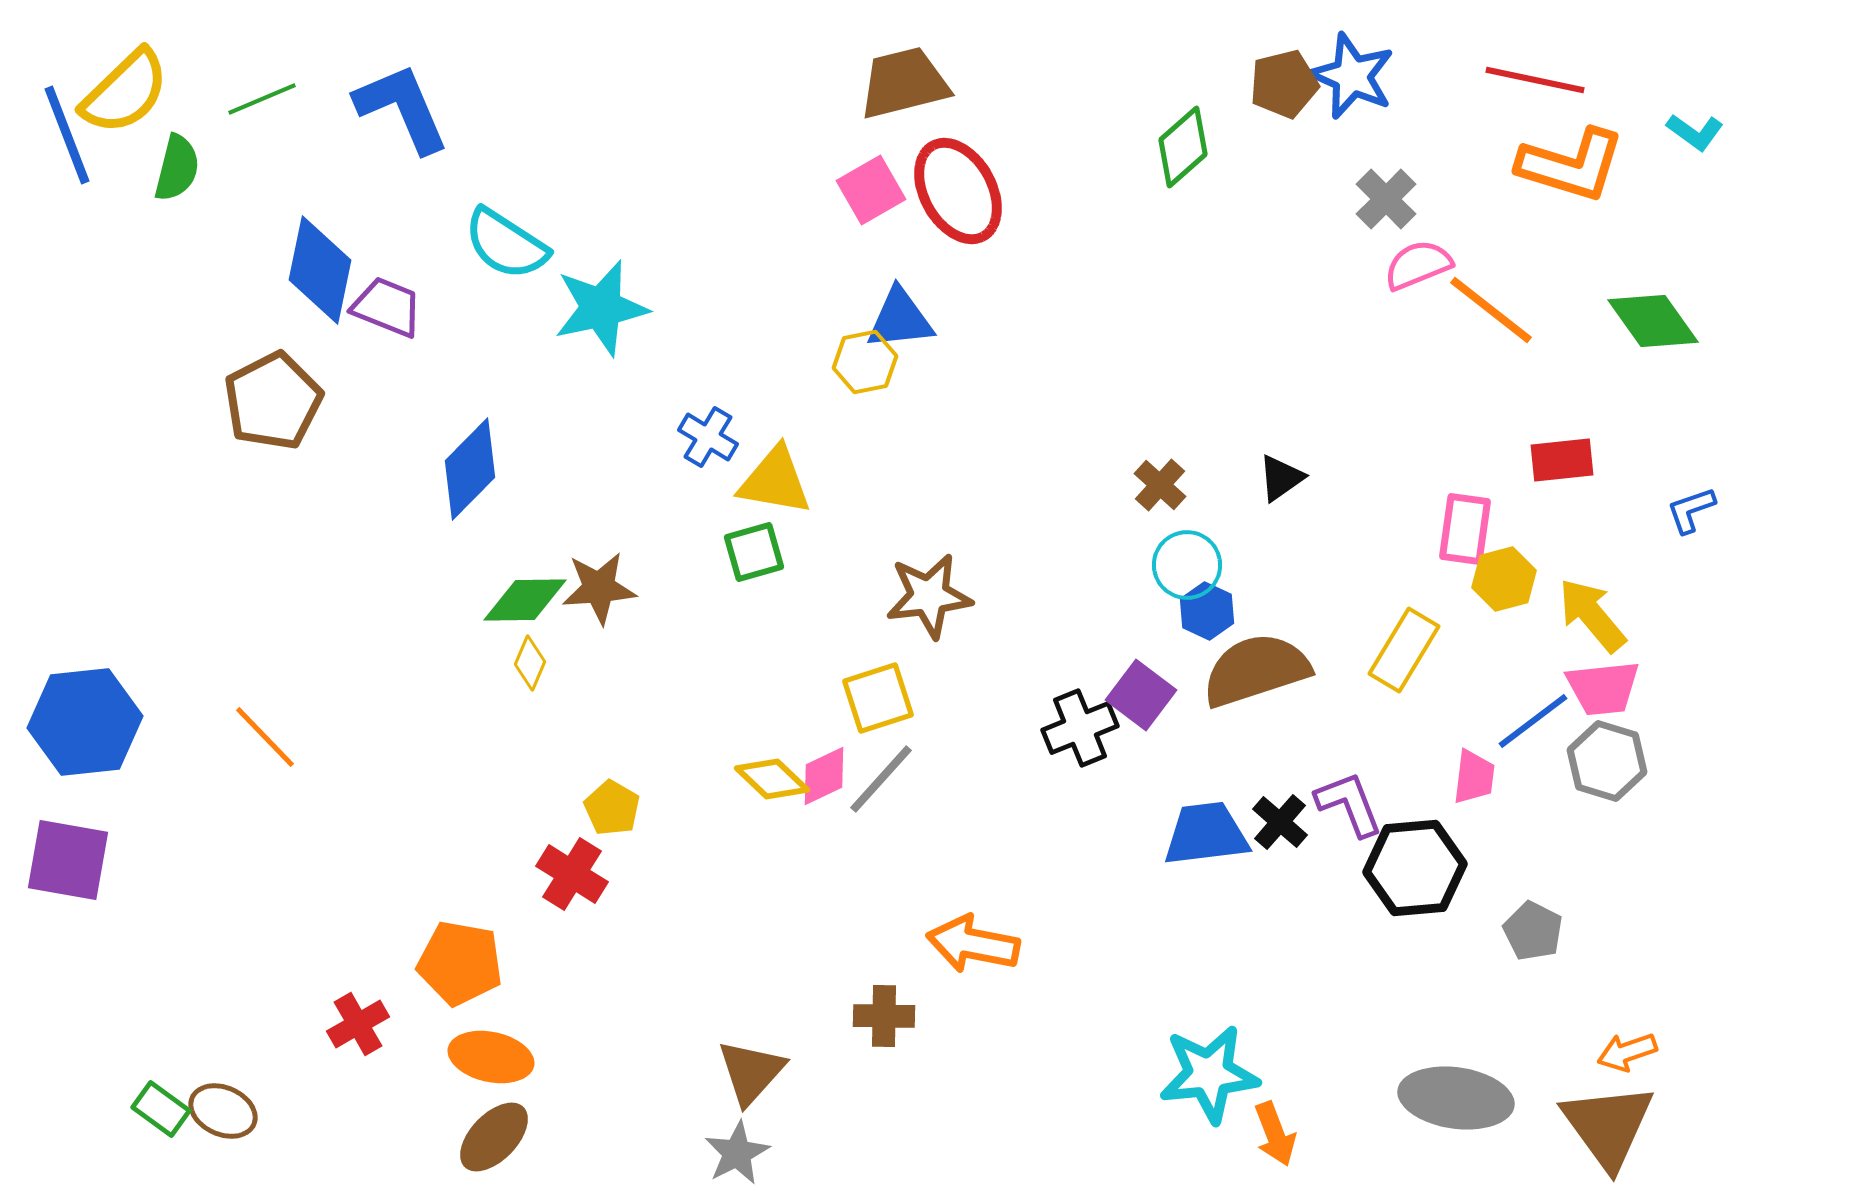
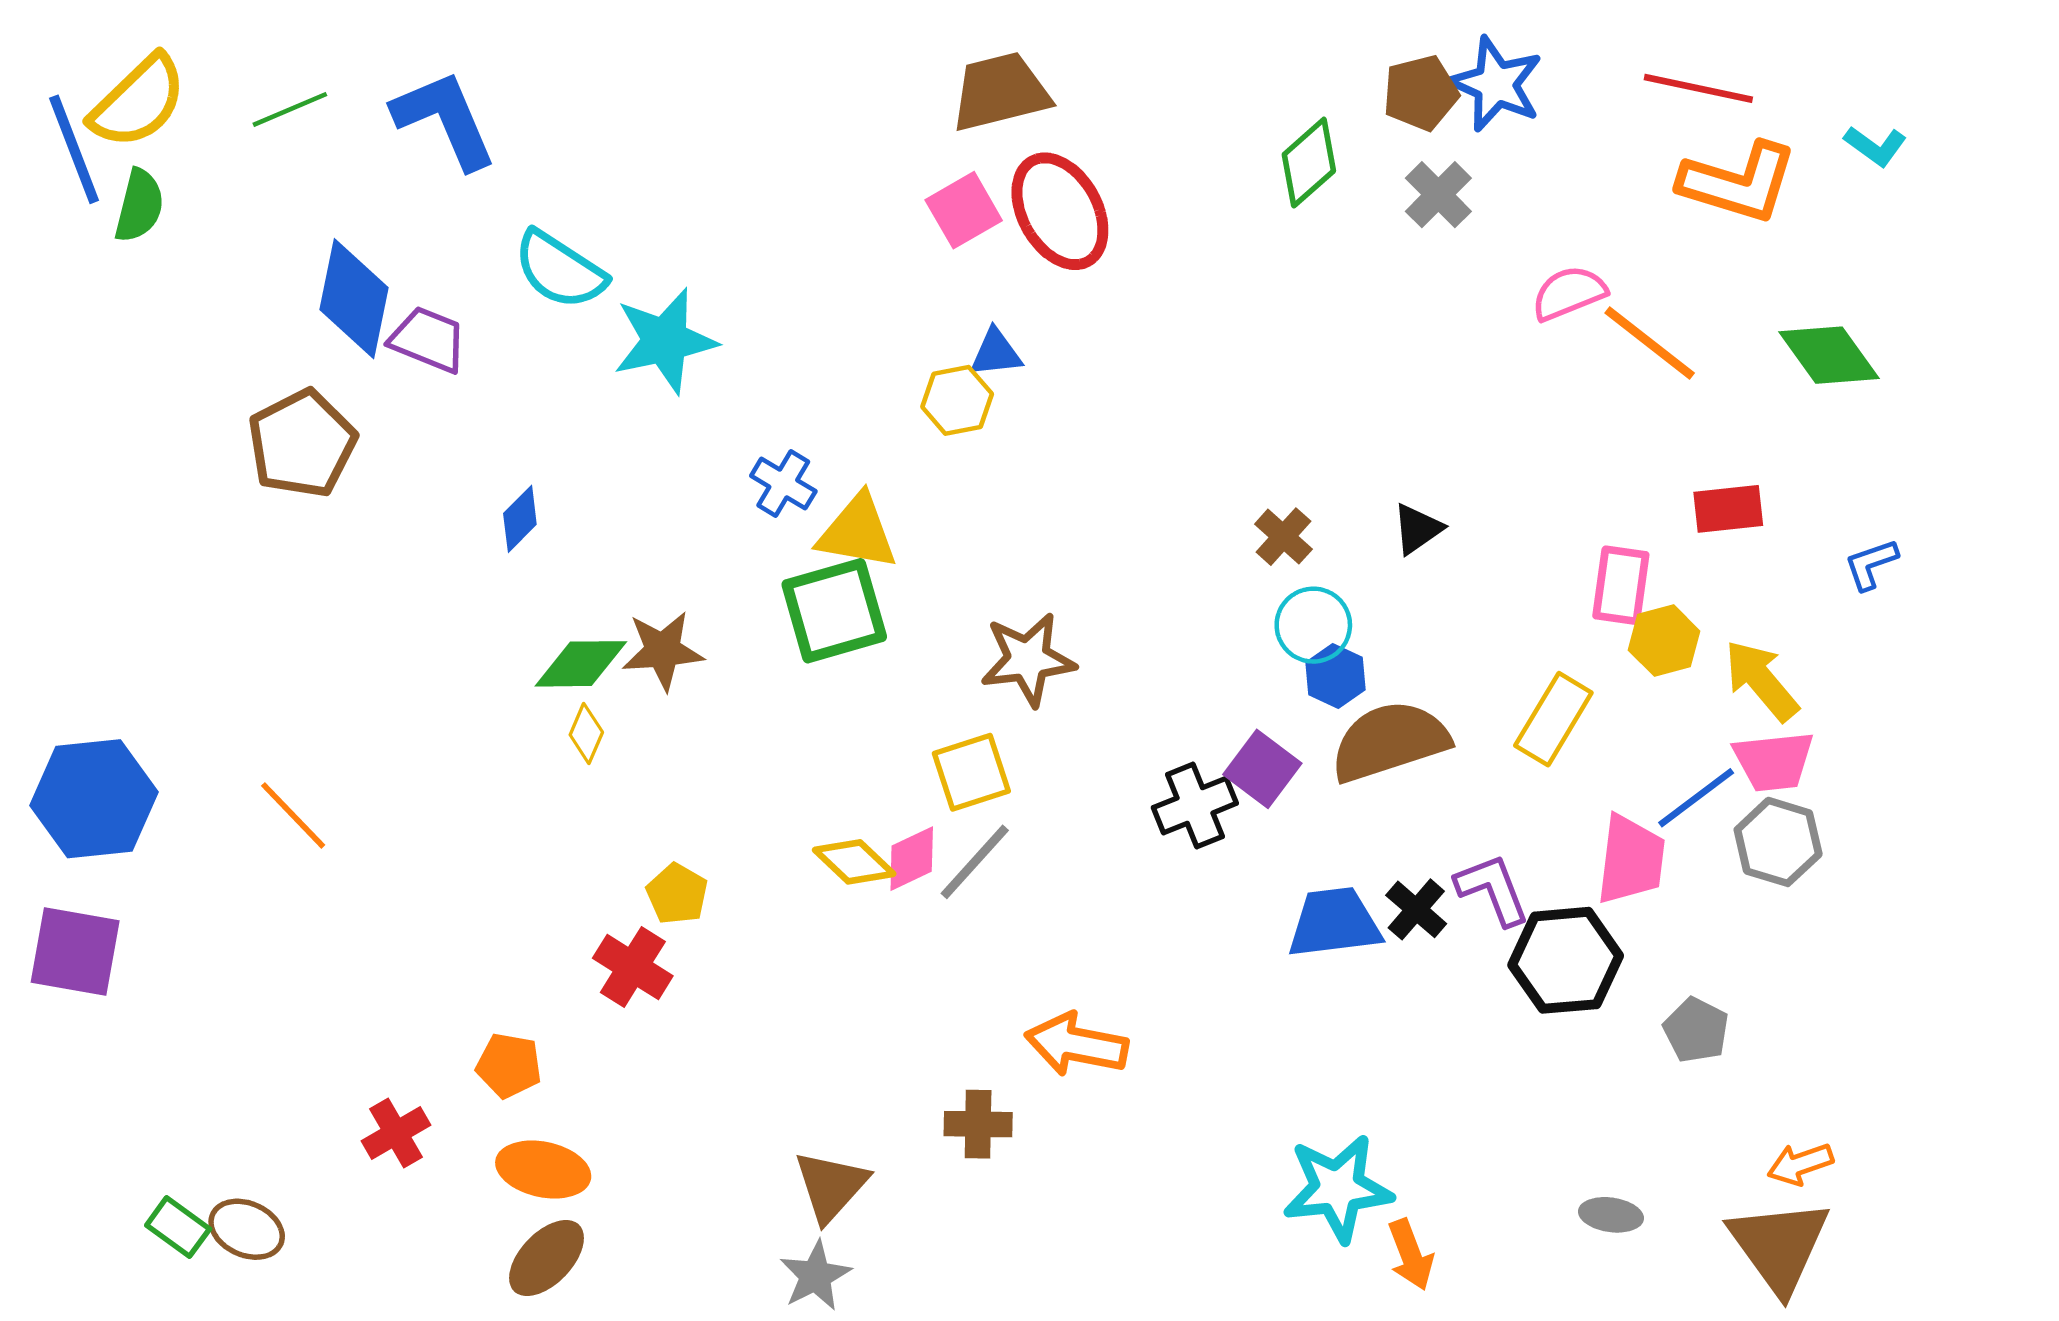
green semicircle: (177, 168) -> (139, 206), moved
gray cross: (1386, 199) -> (1438, 195), moved
blue triangle: (900, 319) -> (996, 353), size x0.7
blue diamond: (470, 469) -> (520, 519), size x0.6
green square: (754, 552) -> (834, 611), size x1.6
pink trapezoid: (1474, 777) -> (1631, 860), size x1.5
orange pentagon: (460, 963) -> (509, 1065), size x0.7
gray ellipse: (1456, 1098) -> (1611, 1215), size x0.5

